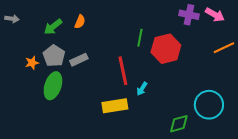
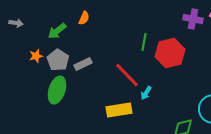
orange semicircle: (80, 22) -> (84, 18), moved
orange star: (32, 63) -> (36, 56), moved
red line: (123, 71) -> (127, 75), turned -32

